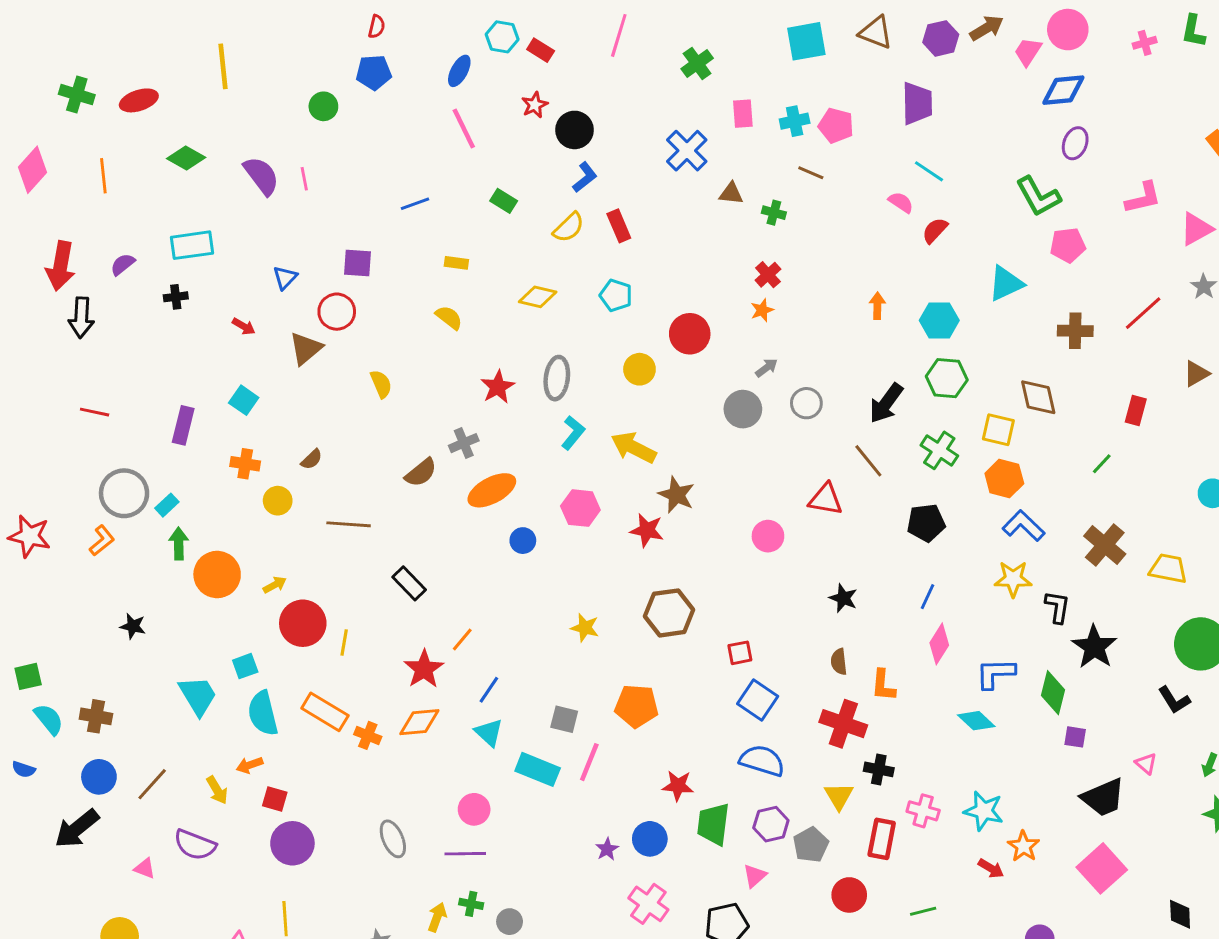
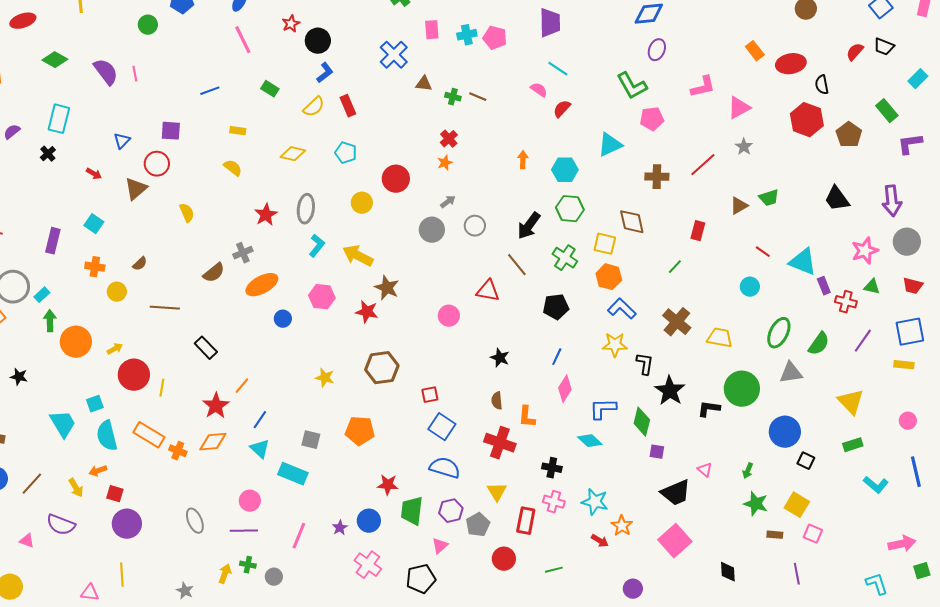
brown line: (811, 173) -> (478, 97), moved
cyan rectangle: (192, 245) -> (59, 119), turned -68
black cross: (176, 297) -> (48, 154), turned -35
black L-shape: (1174, 700) -> (709, 409), moved, turned 130
pink line: (589, 762) -> (299, 536), moved
black cross: (879, 769) -> (552, 468), moved

